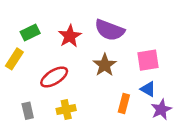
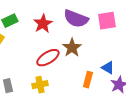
pink square: (148, 60) -> (107, 21), moved
red ellipse: (54, 77) -> (48, 58), moved

